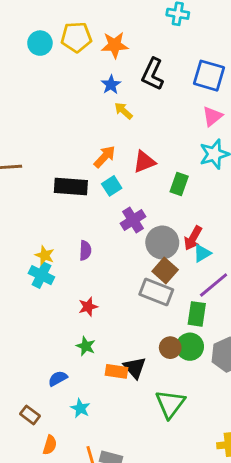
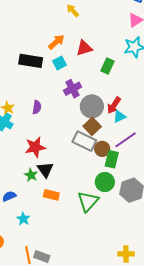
red star: (88, 307) -> (35, 147), size x1.5
brown circle: (170, 348) -> (102, 149), moved
black triangle: (135, 368) -> (45, 170), moved
green triangle: (170, 404) -> (88, 201), moved

